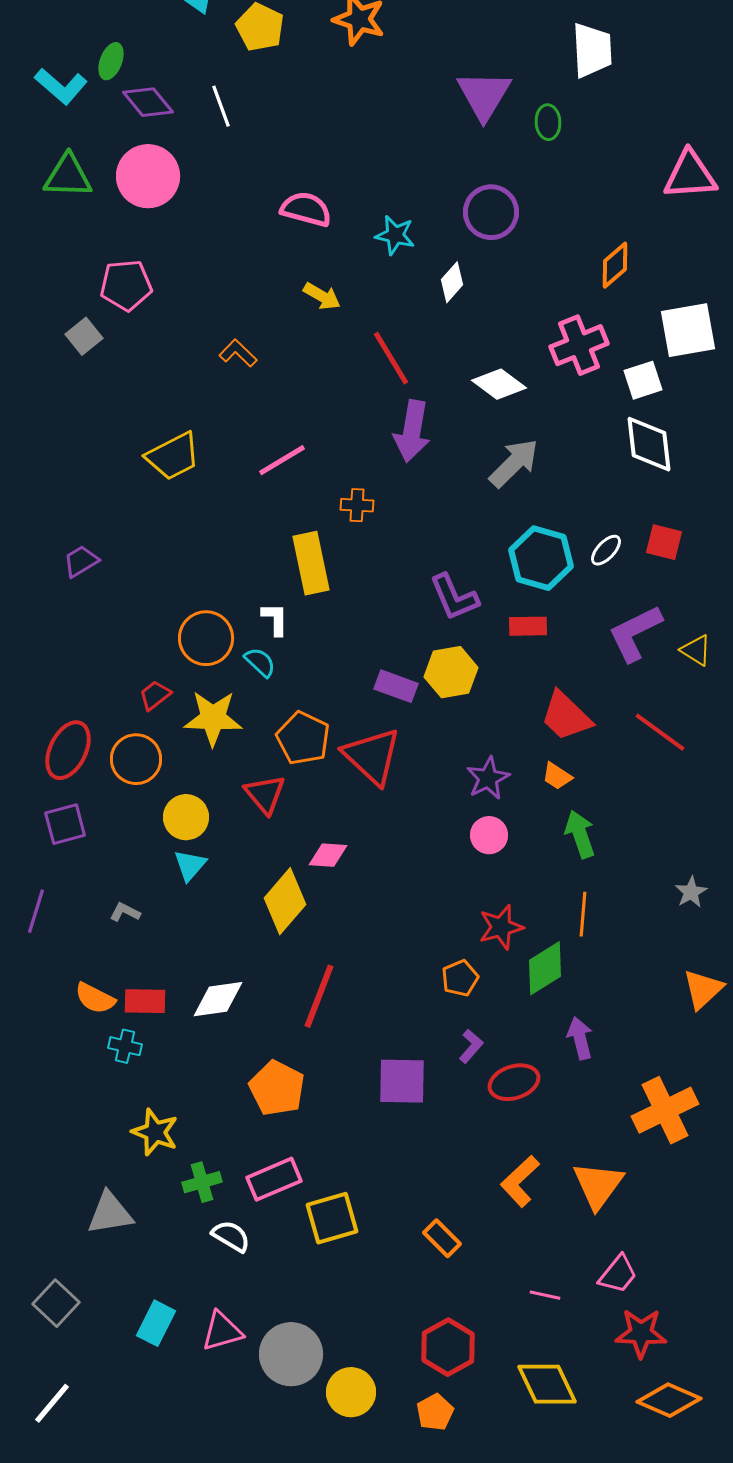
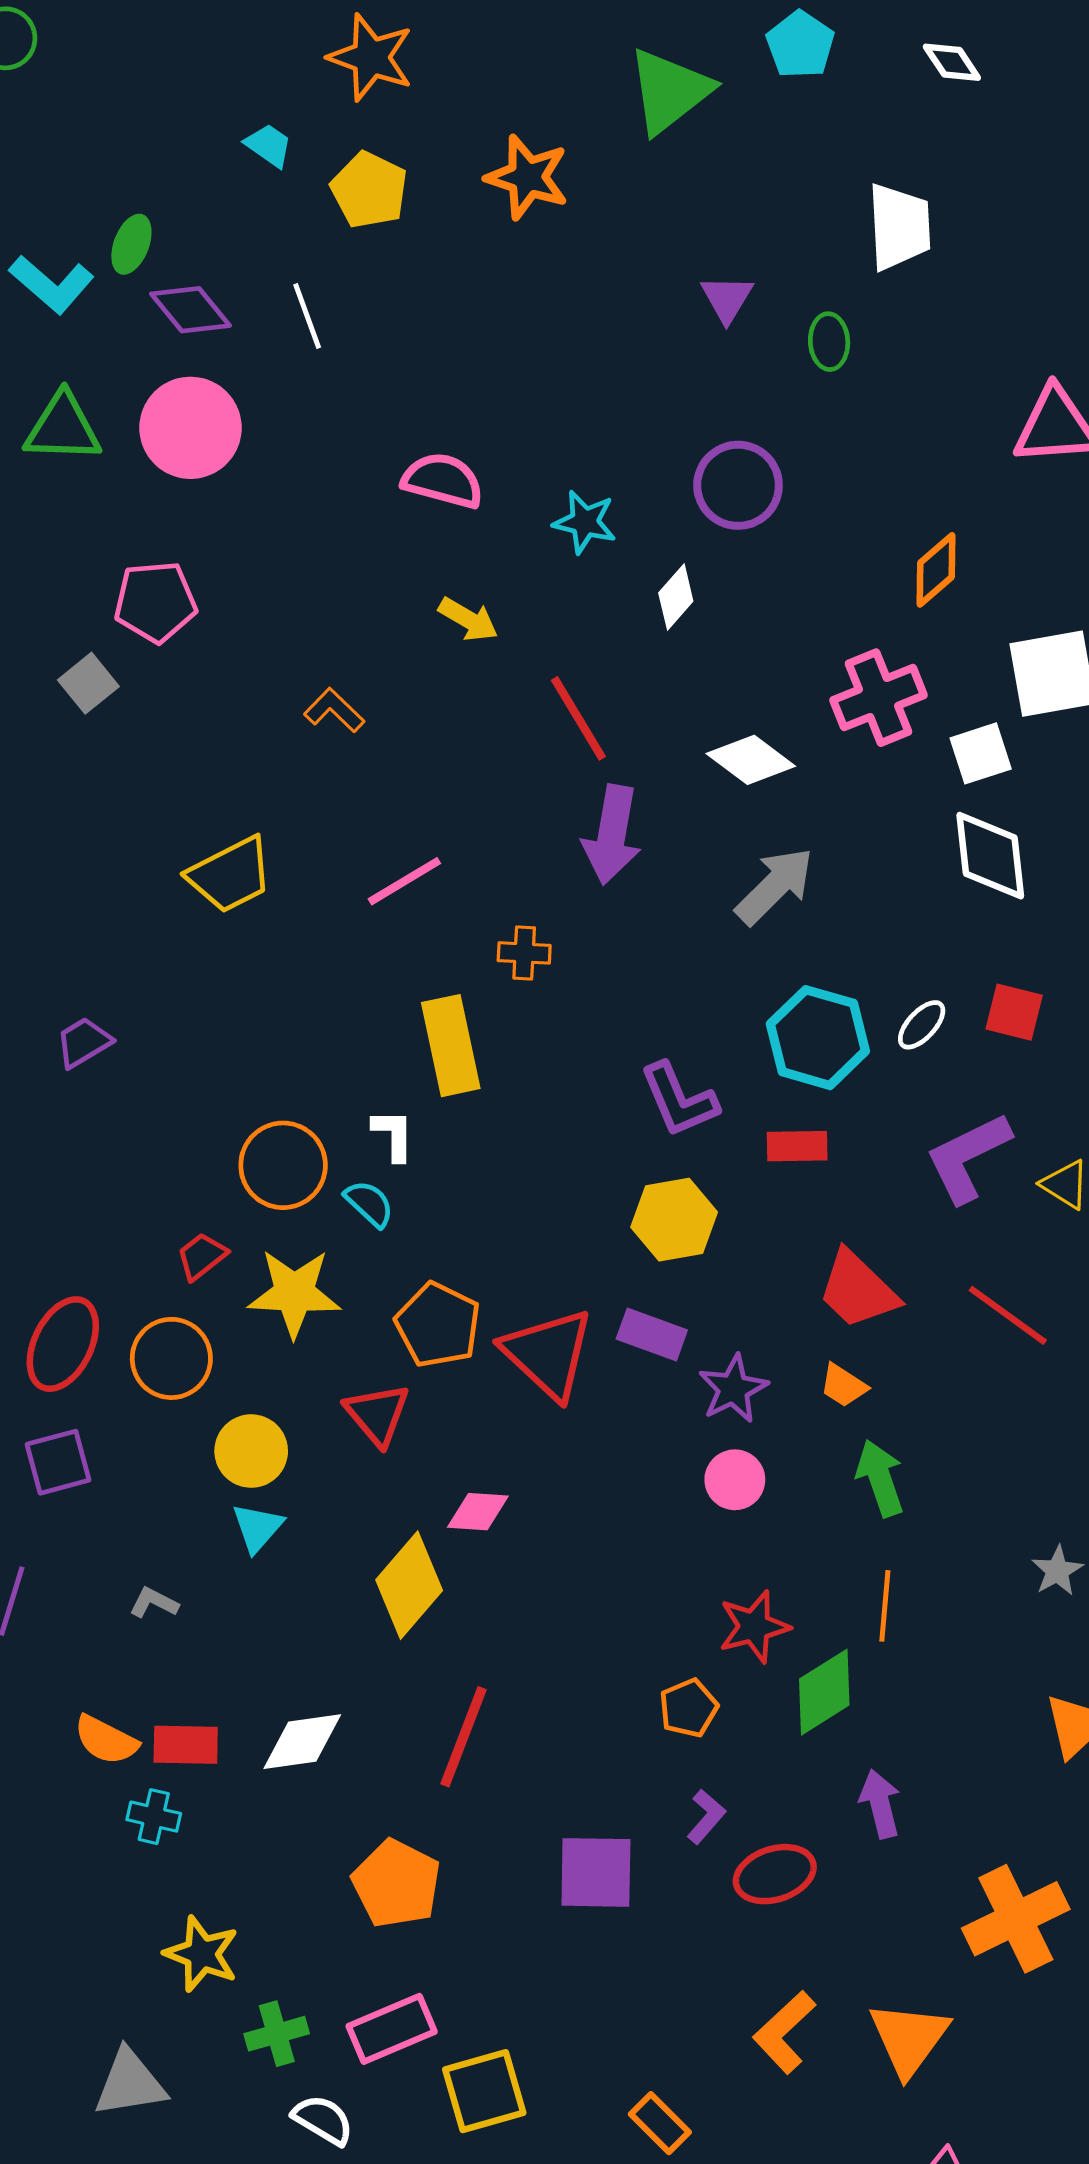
purple triangle: (484, 95) -> (727, 299), size x0.6
purple rectangle: (396, 686) -> (652, 1335), moved

